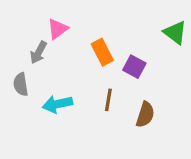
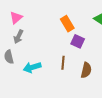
pink triangle: (58, 29) -> (16, 18), moved
orange rectangle: (102, 52) -> (67, 24), moved

